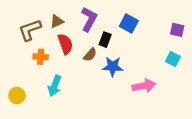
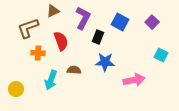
brown triangle: (57, 21) -> (53, 11), moved
purple square: (177, 30) -> (152, 22), moved, turned 32
brown semicircle: (90, 55) -> (74, 70), moved, turned -128

